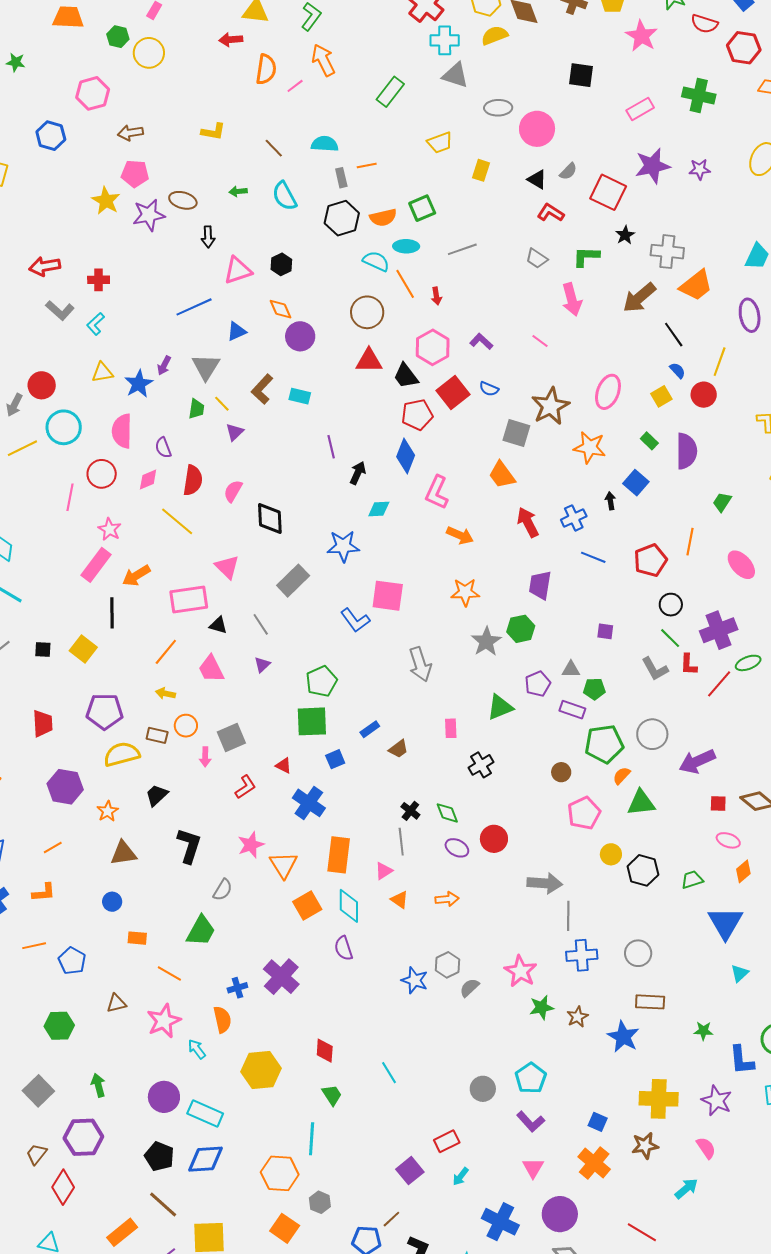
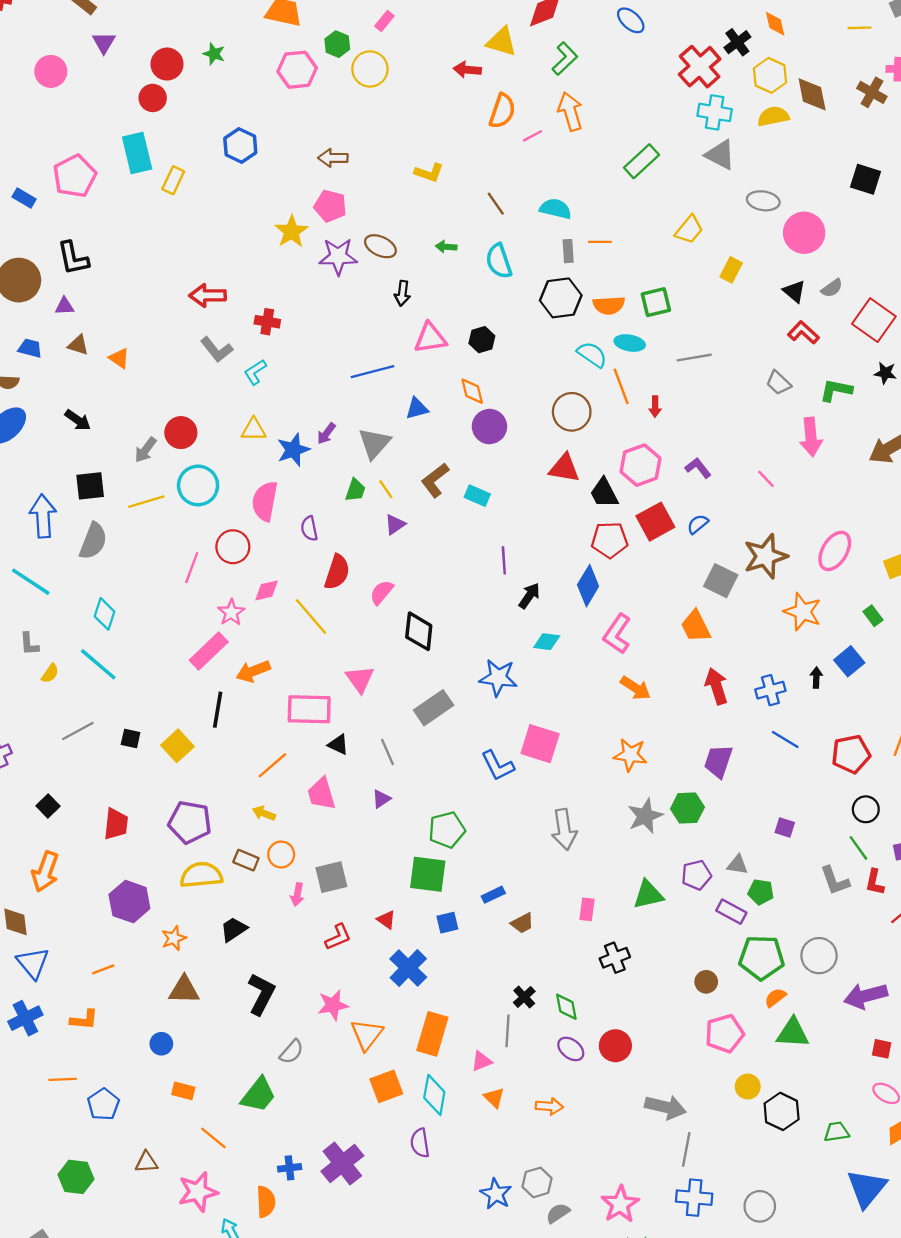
pink hexagon: (93, 93) -> (297, 70), moved
yellow trapezoid: (440, 142) -> (689, 230), turned -40
black star: (625, 235) -> (885, 373), turned 30
blue semicircle: (489, 389) -> (698, 524), turned 108
pink diamond: (148, 479) -> (267, 590), moved

